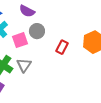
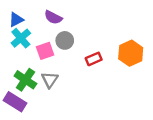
red rectangle: (62, 47) -> (94, 59), turned 40

